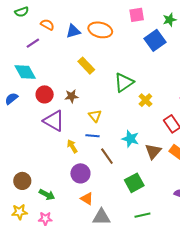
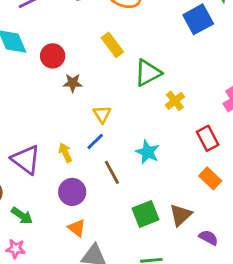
yellow rectangle: (86, 66) -> (112, 45), moved
red circle: (45, 94) -> (53, 56), moved
purple triangle: (54, 121) -> (26, 160), moved
blue line: (92, 136) -> (95, 142), turned -56
brown triangle: (153, 151) -> (181, 215), moved

